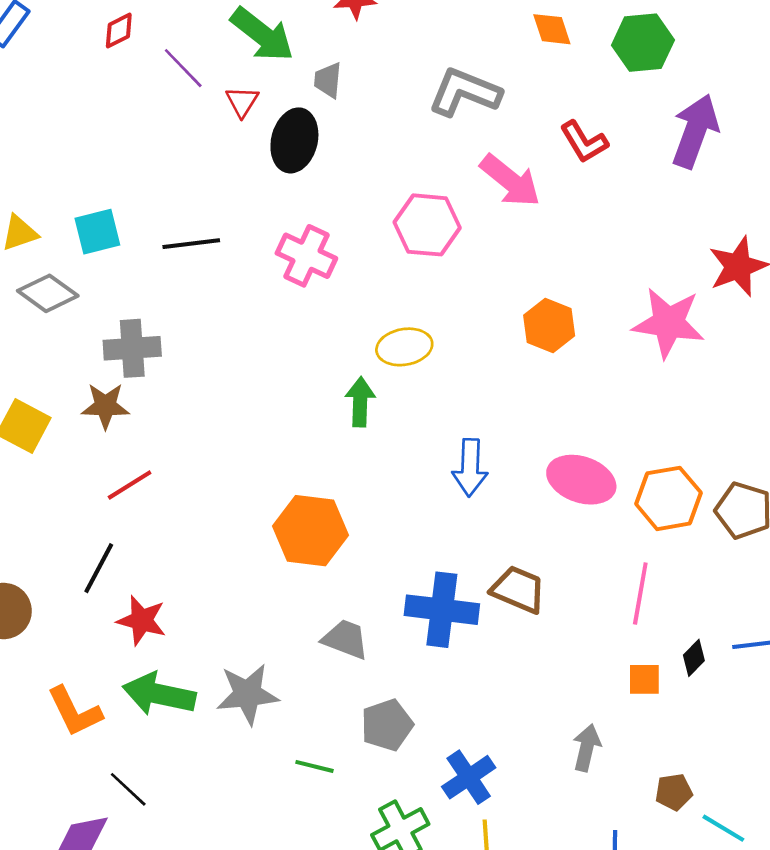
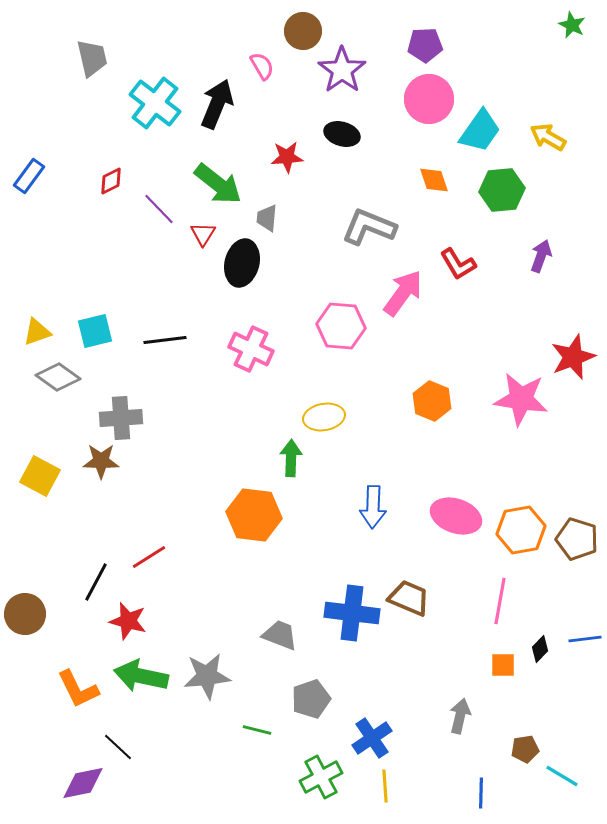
purple arrow: (695, 131) -> (541, 256), size x0.6
pink arrow: (510, 181) -> (403, 293), turned -93
red line: (130, 485) -> (149, 557), moved
orange hexagon: (311, 531) -> (254, 515), moved

